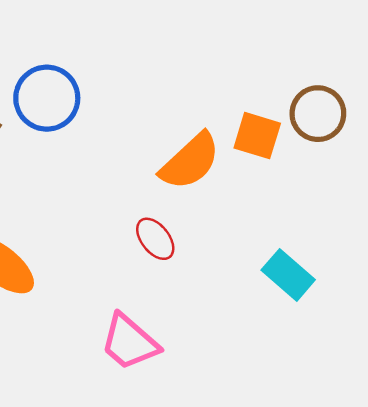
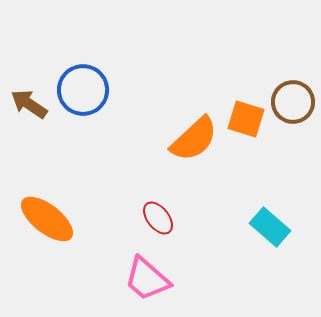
red ellipse: (155, 239) -> (158, 218), moved

